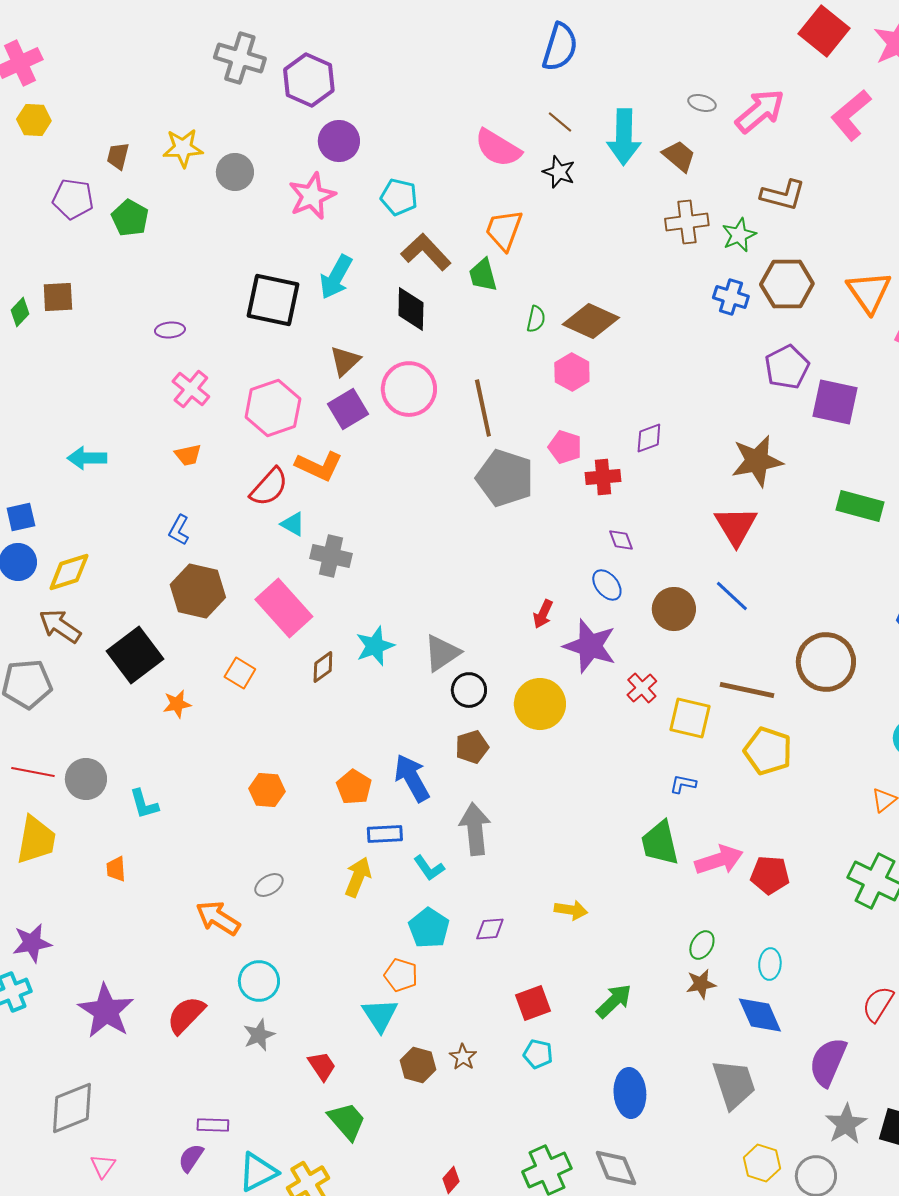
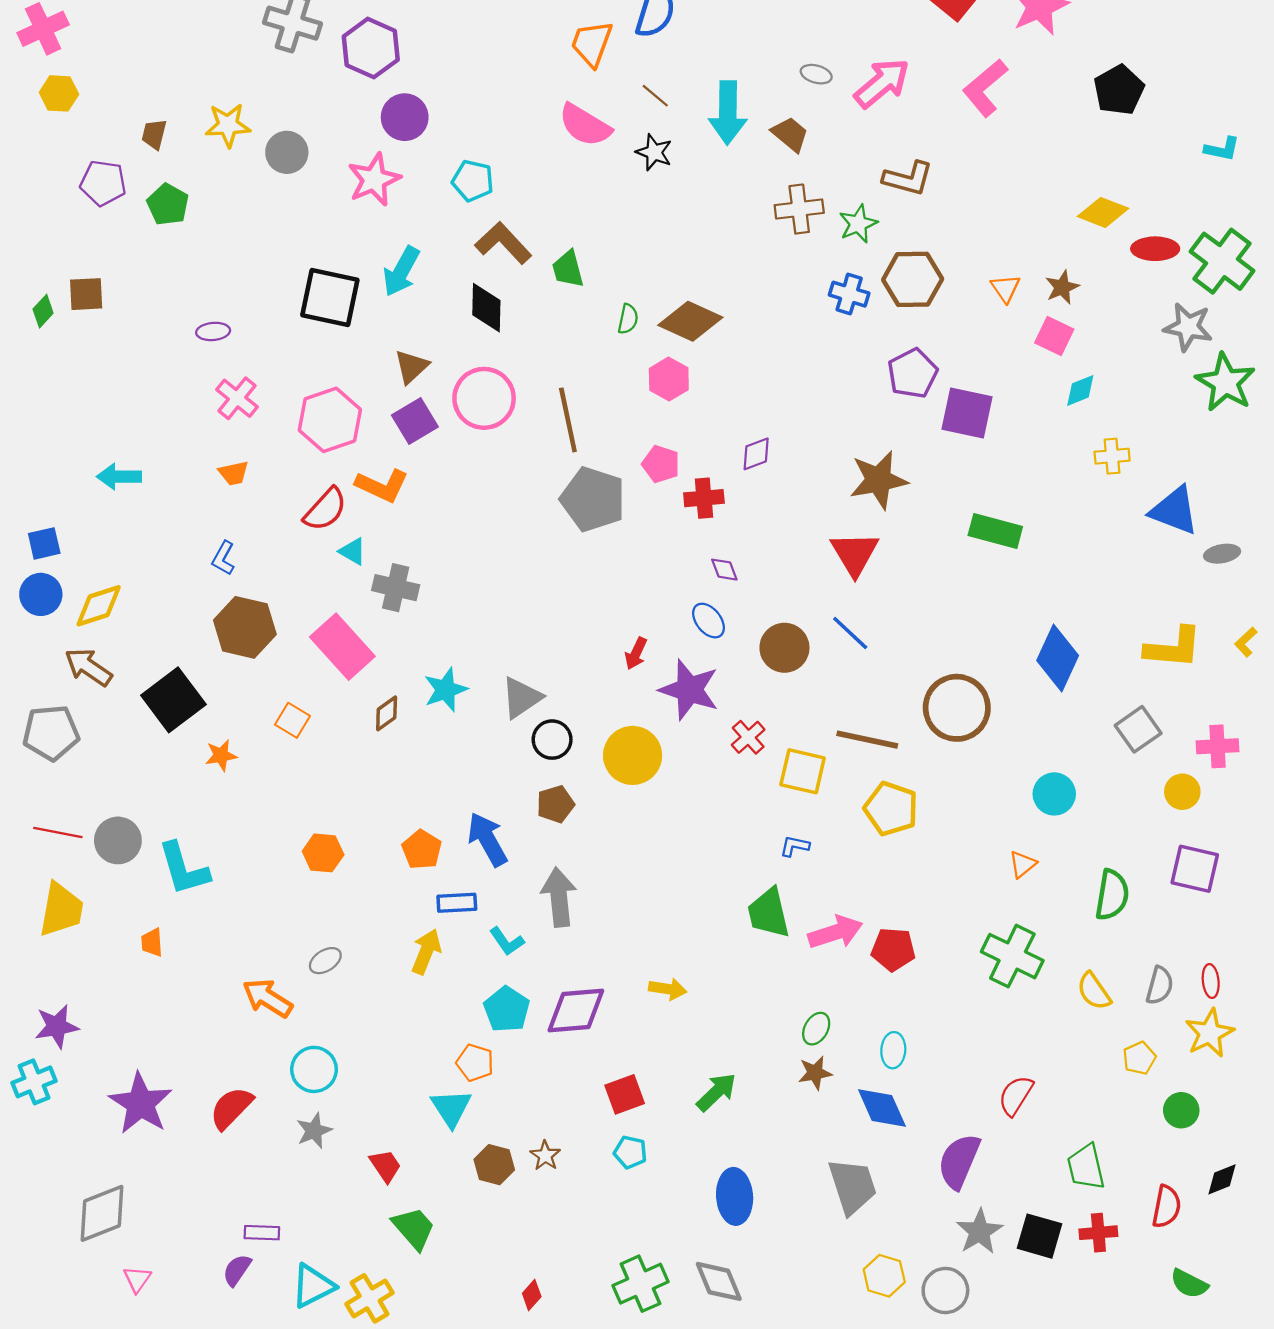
orange trapezoid: (504, 230) -> (592, 44), moved
orange triangle: (869, 292) -> (1005, 288), size x0.6
cyan L-shape: (144, 804) -> (184, 869), size x1.6
purple diamond: (490, 929) -> (576, 1010), size x1.8

